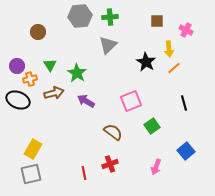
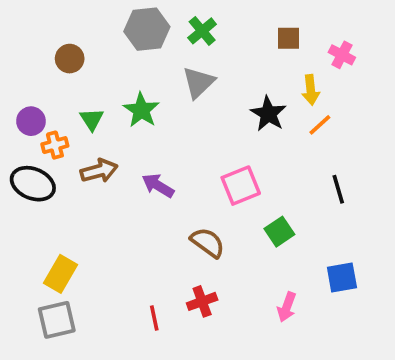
green cross: (110, 17) -> (202, 31), turned -35
green star: (77, 73) -> (141, 110), moved
blue square: (186, 151) -> (342, 278), turned 30

